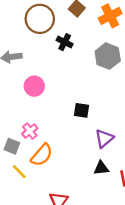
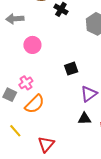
black square: (81, 110) -> (71, 69), turned -32
yellow line: (19, 172) -> (15, 131), moved

